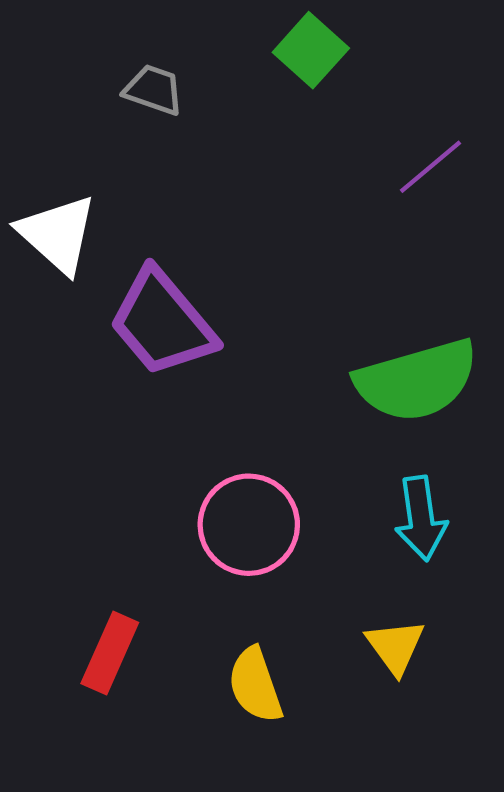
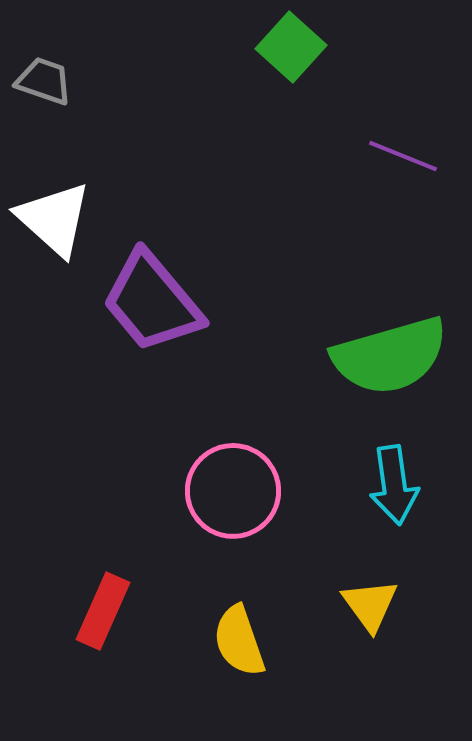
gray trapezoid: (154, 90) -> (44, 81), moved
purple line: (430, 167) -> (403, 156), turned 62

